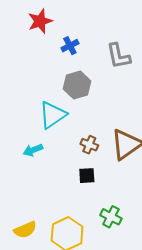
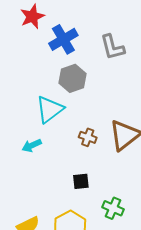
blue cross: (70, 46) -> (63, 39), size x1.6
black square: (87, 176) -> (81, 181), moved

